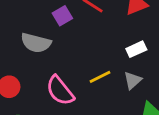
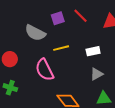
white rectangle: (136, 49) -> (93, 51), moved
yellow line: (100, 77) -> (61, 48), moved

